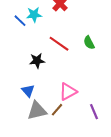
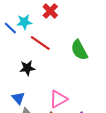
green semicircle: (89, 43) -> (79, 50), size x1.5
red line: (59, 44) -> (40, 43), moved

